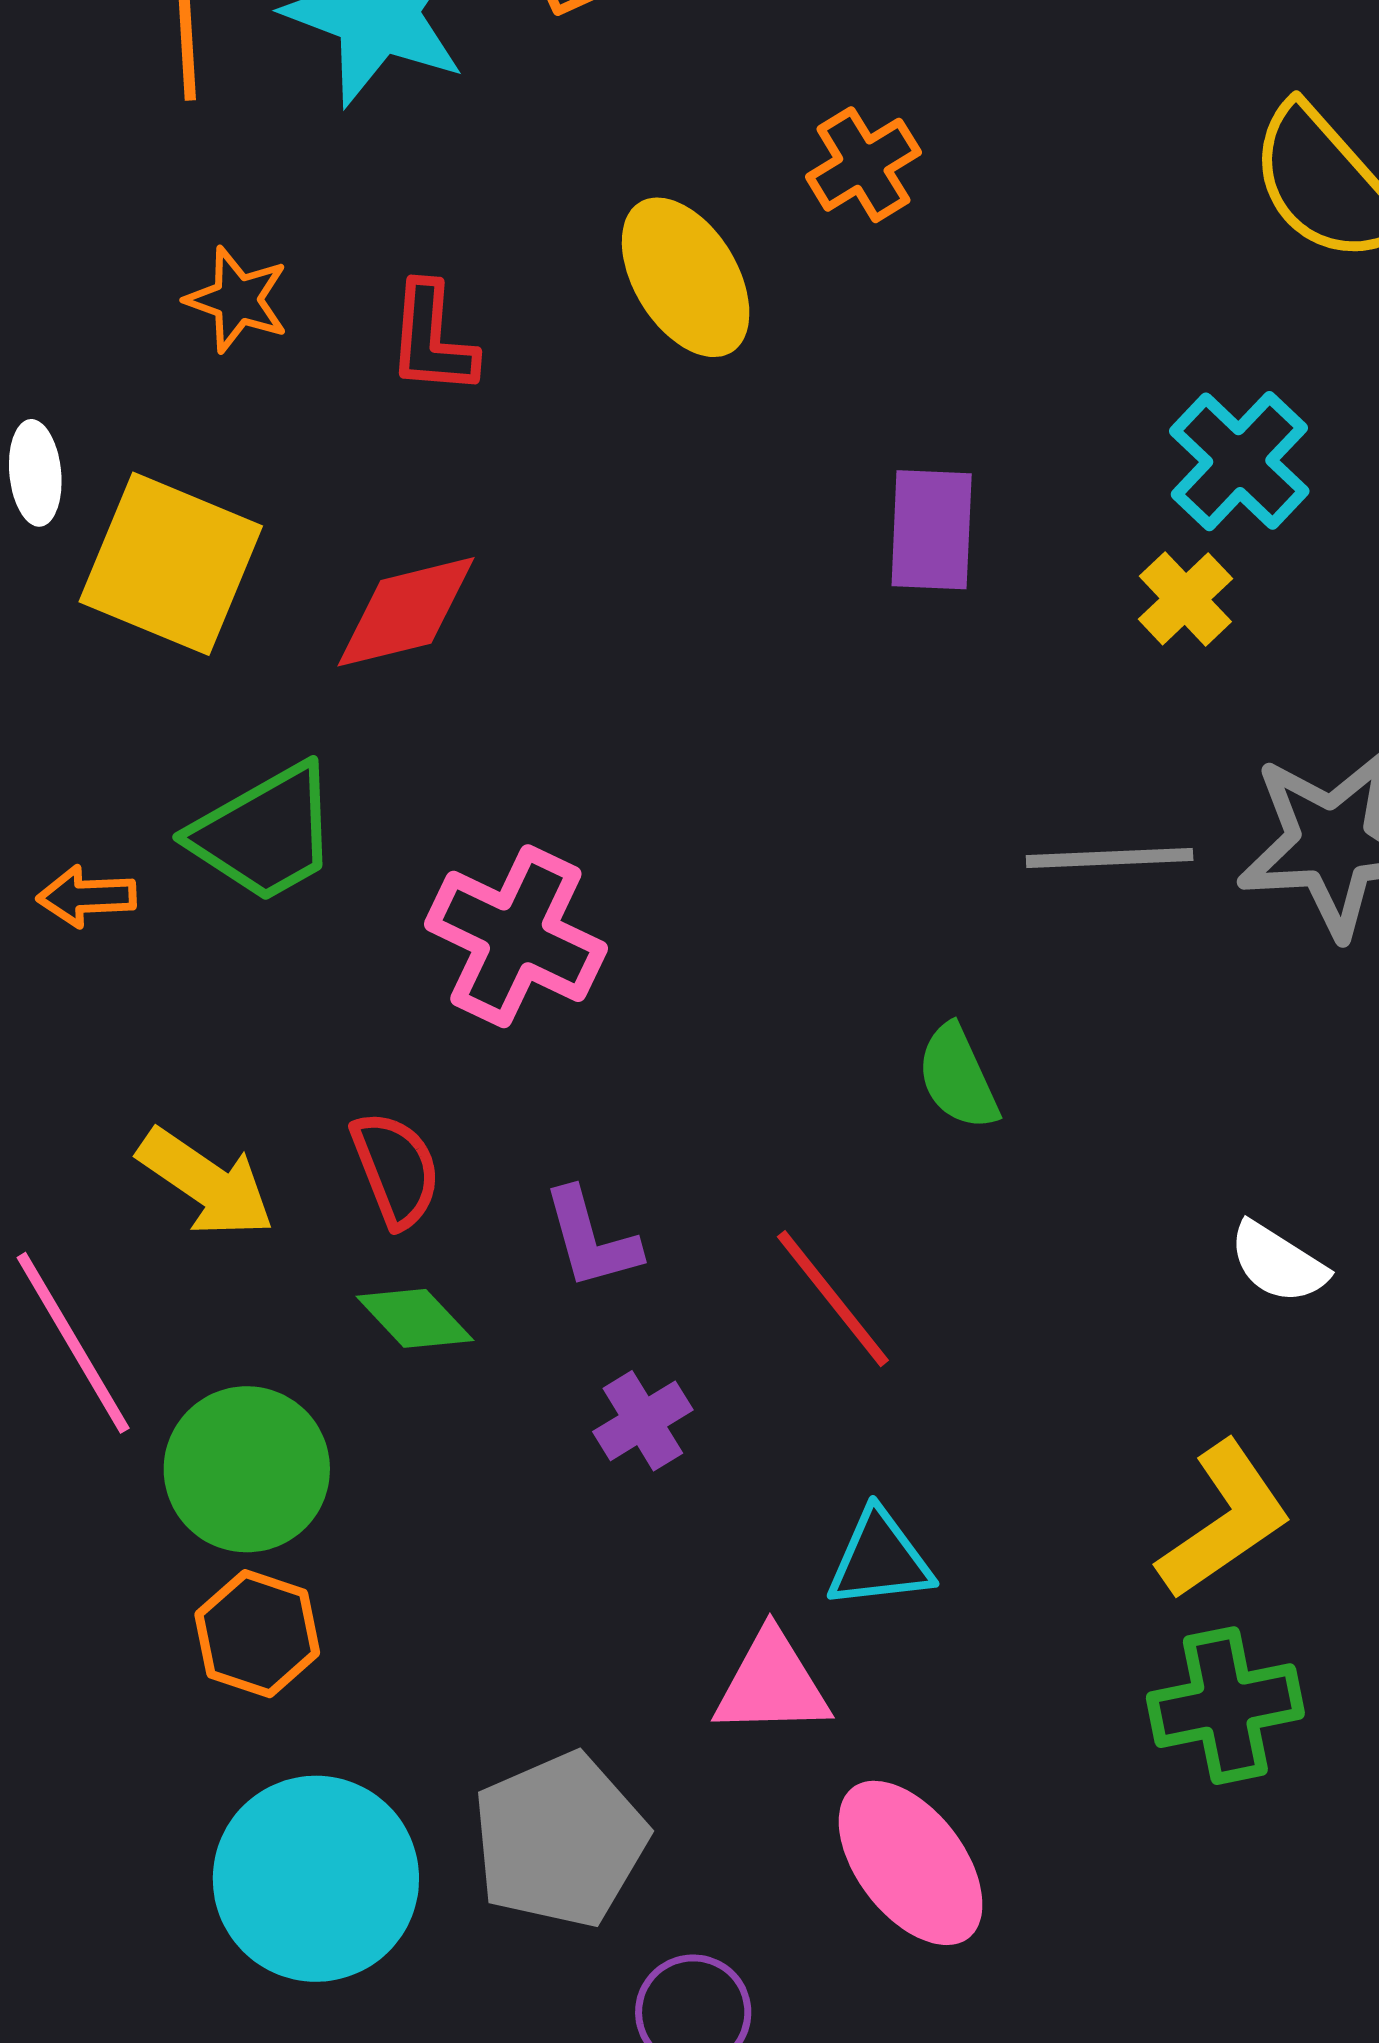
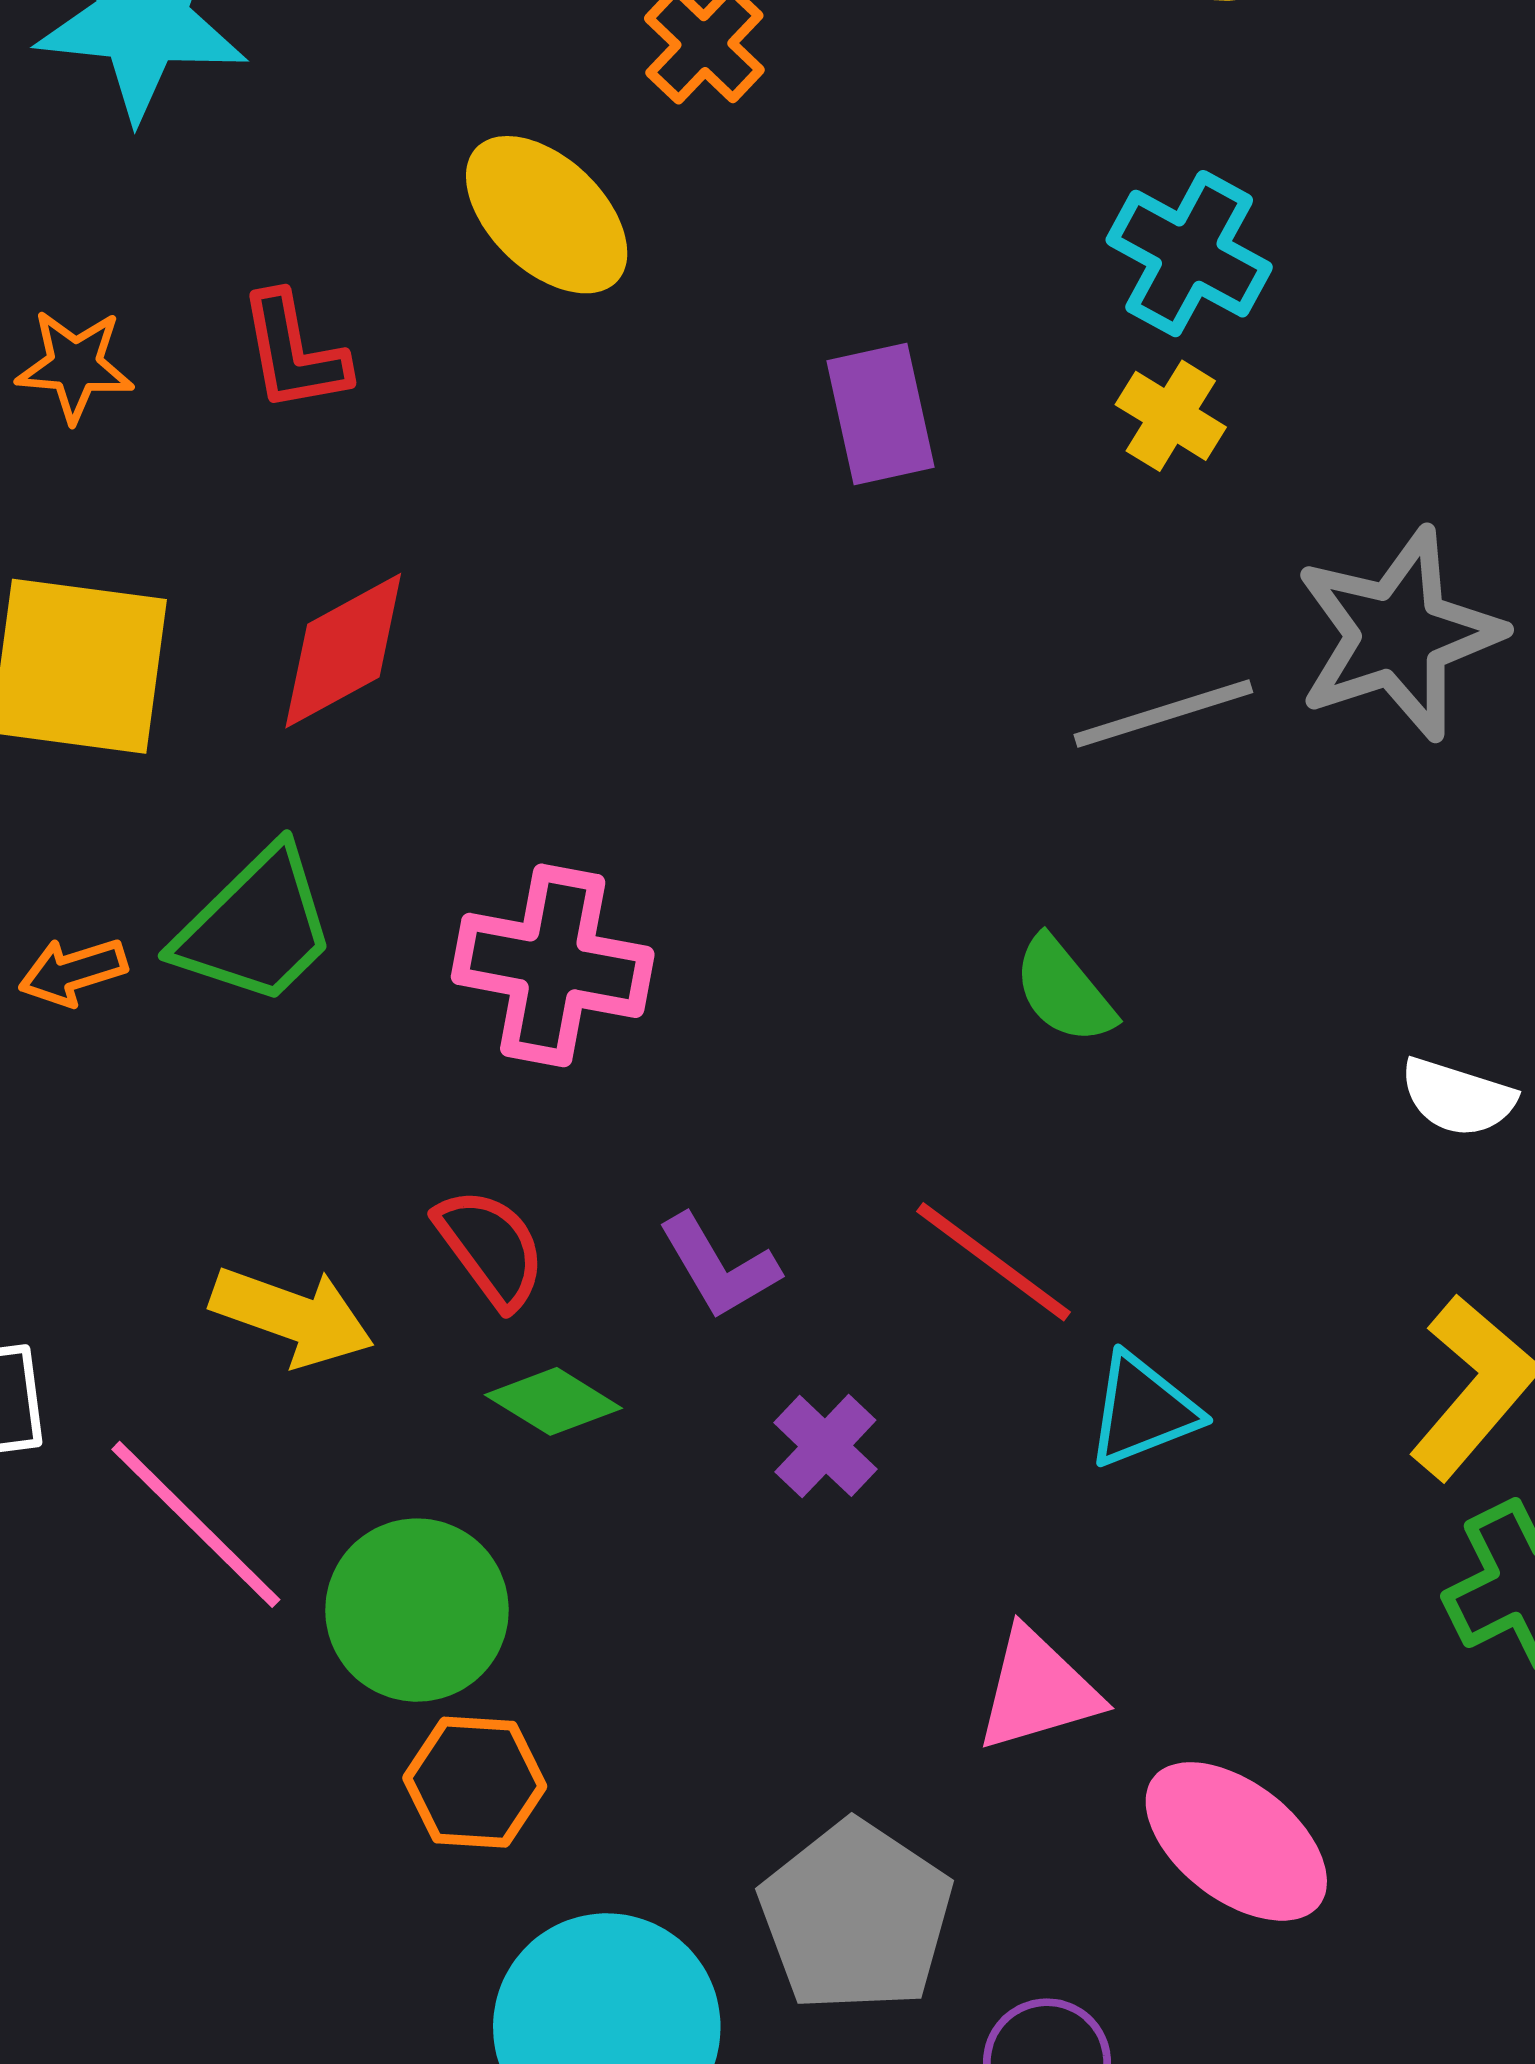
orange arrow: (87, 896) -> (73, 972), moved
cyan triangle: (880, 1559) -> (1143, 1410), moved

